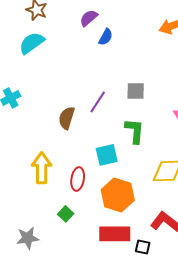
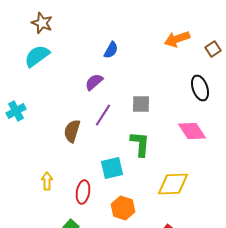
purple semicircle: (89, 18) -> (94, 82), moved
yellow arrow: (42, 168) -> (47, 181), size x0.6
orange hexagon: (118, 195) -> (123, 208), size x0.7

